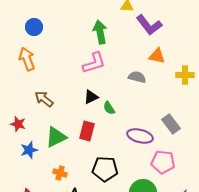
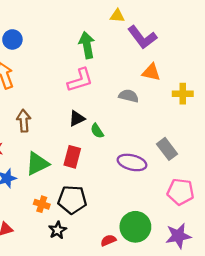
brown arrow: (44, 99) -> (24, 121), turned 48
pink pentagon: (163, 162) -> (181, 192), moved
black pentagon: (105, 169) -> (72, 200), moved

